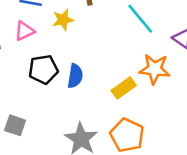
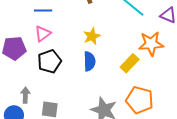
yellow star: (63, 20) -> (92, 36), moved
black pentagon: (43, 69) -> (50, 61), moved

